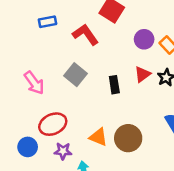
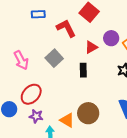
red triangle: (143, 74) -> (91, 47), moved
red ellipse: (53, 124) -> (31, 94), turned -30
orange triangle: (98, 137) -> (67, 120), moved

